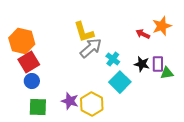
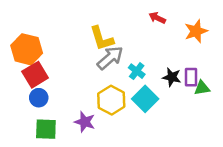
red arrow: (143, 34) -> (157, 18), moved
yellow hexagon: (92, 104) -> (111, 100), moved

